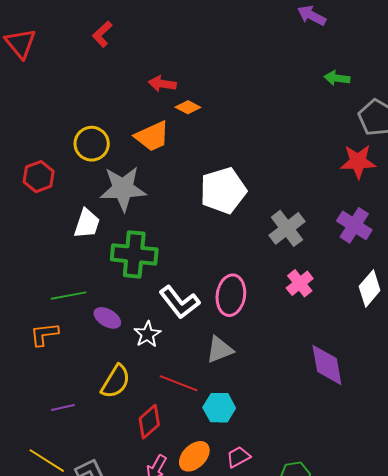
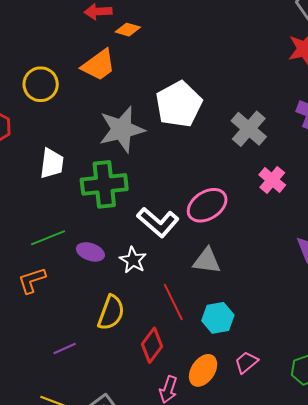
gray star: (123, 189) -> (122, 129), moved
pink ellipse: (231, 295) -> (207, 205), turned 60
gray triangle: (220, 350) -> (207, 261), turned 40
red line: (179, 383) -> (173, 302), turned 54

